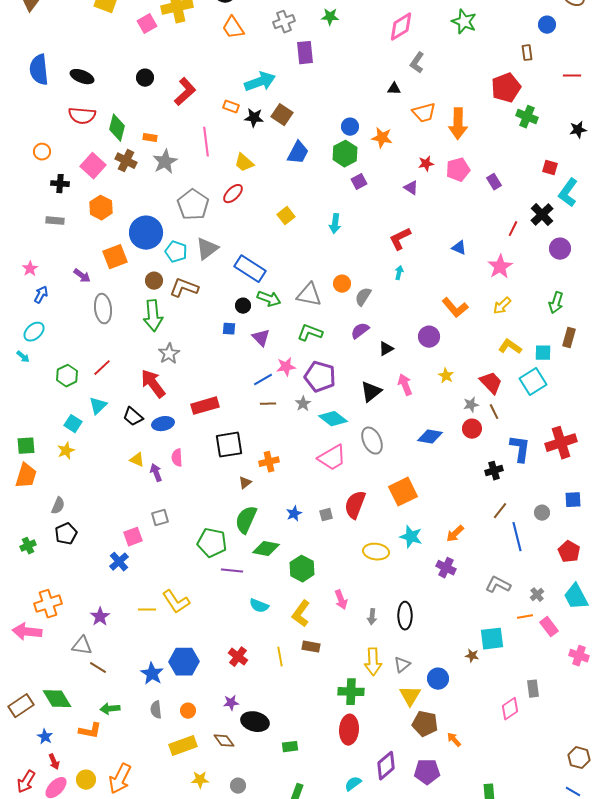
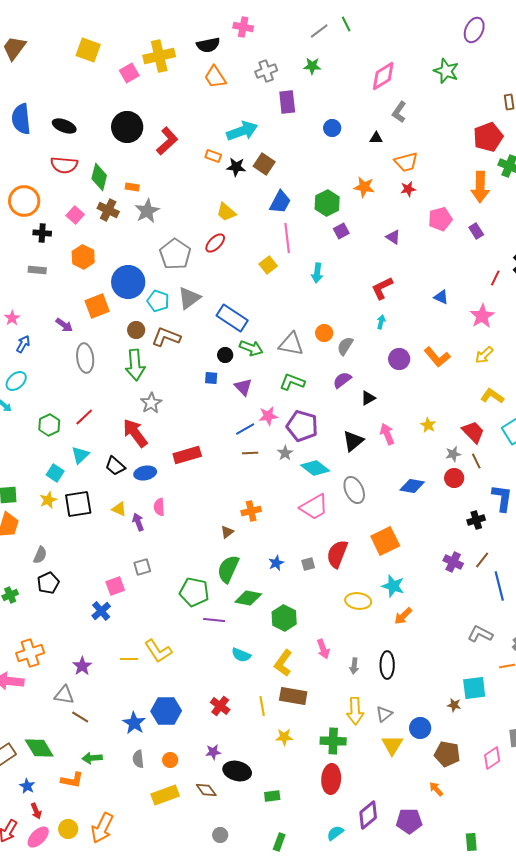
black circle: (145, 78) -> (127, 127), size x1.8
orange arrow: (458, 124) -> (480, 187), moved
blue circle: (350, 127) -> (332, 128), moved
pink line: (206, 142) -> (287, 238), moved
orange circle: (42, 152) -> (24, 201), size x1.8
red star: (426, 164) -> (408, 189), moved
pink square: (93, 166) -> (75, 215), size x0.7
purple circle: (429, 337) -> (399, 359), moved
black square: (229, 445) -> (78, 504), moved
orange arrow: (455, 534) -> (403, 616), moved
purple cross: (446, 568) -> (453, 562), moved
brown rectangle: (311, 647) -> (293, 696), size x1.5
brown pentagon: (425, 724) -> (447, 754), moved
yellow star: (200, 780) -> (284, 737), moved

